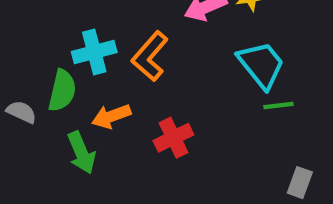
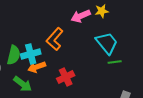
cyan cross: (94, 52) -> (31, 54), moved
green arrow: (81, 153) -> (23, 84), turned -30

